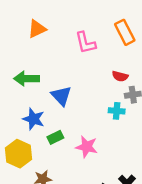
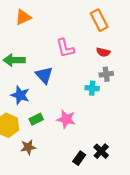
pink L-shape: (85, 43) -> (65, 48), moved
red semicircle: (120, 76) -> (103, 52), moved
green rectangle: (55, 137) -> (36, 119), moved

